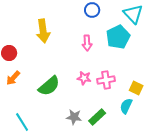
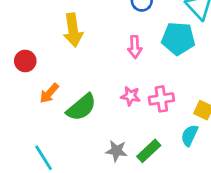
cyan pentagon: (118, 37) -> (178, 39), turned 30
orange arrow: (13, 78) -> (49, 93), moved

